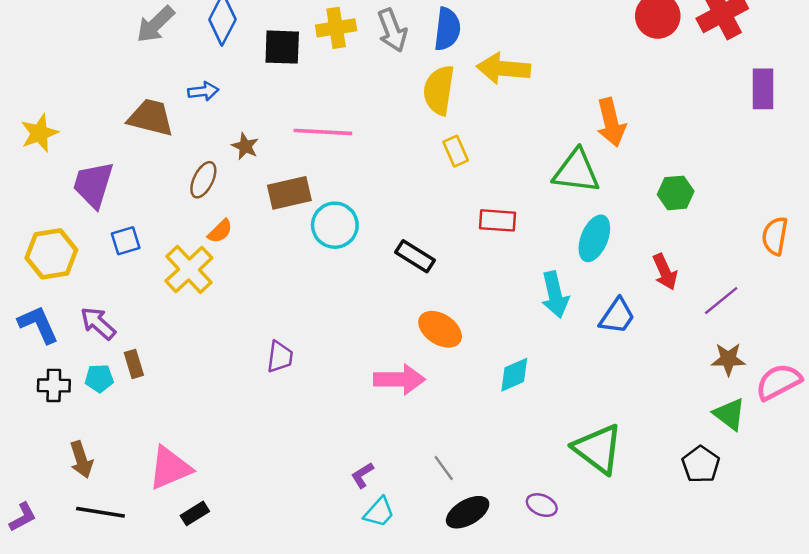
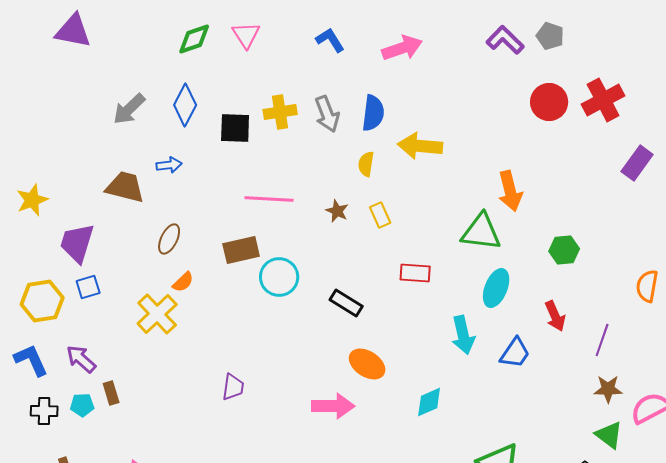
purple rectangle: (763, 89) -> (637, 163), turned 36
yellow semicircle: (439, 90) -> (366, 164), size x0.6
brown star: (245, 146) -> (337, 211), moved
blue square: (126, 241) -> (88, 287), moved
purple line: (721, 301) -> (602, 340), turned -32

